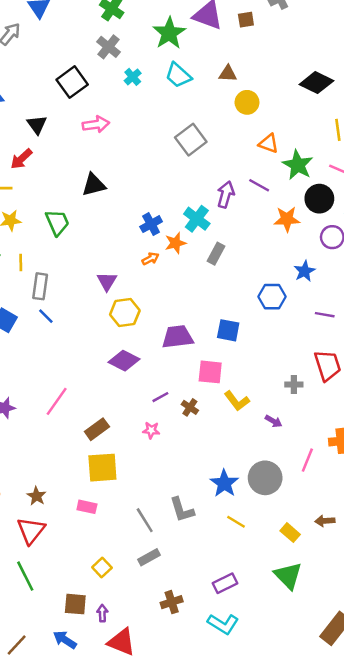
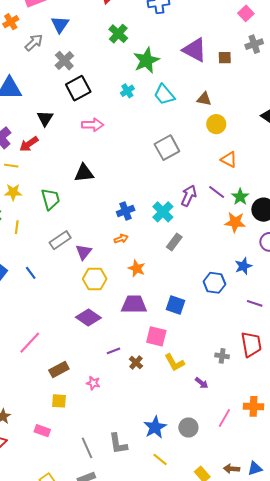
green star: (169, 33) -> (146, 60), moved
gray cross: (109, 47) -> (64, 61), moved
green star: (298, 165) -> (240, 197), moved, size x0.7
orange star: (175, 243) -> (137, 268), moved, turned 30
gray rectangle: (40, 286) -> (60, 240), moved, turned 40
pink star: (151, 430) -> (93, 383), moved
yellow square: (102, 468) -> (59, 401), size x0.6
gray circle: (265, 478) -> (188, 428), size x0.7

